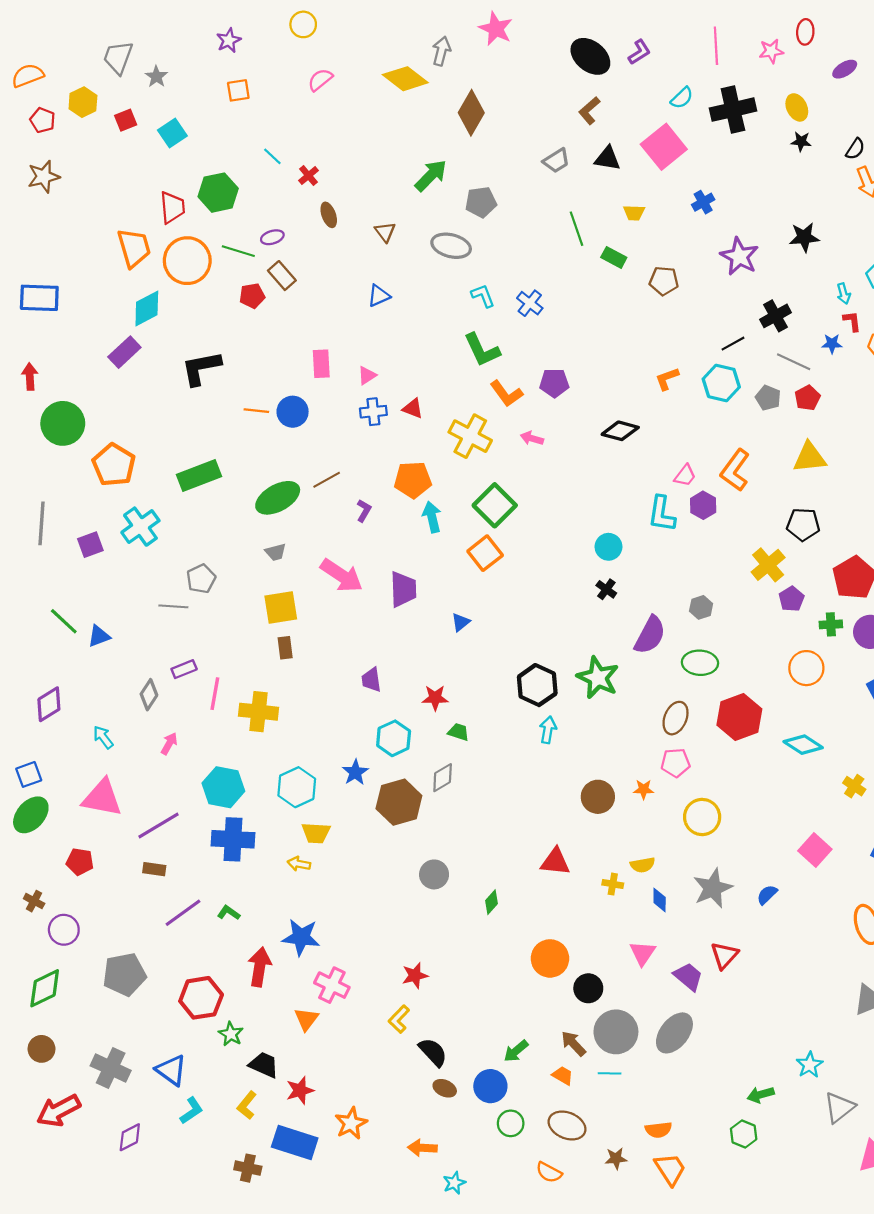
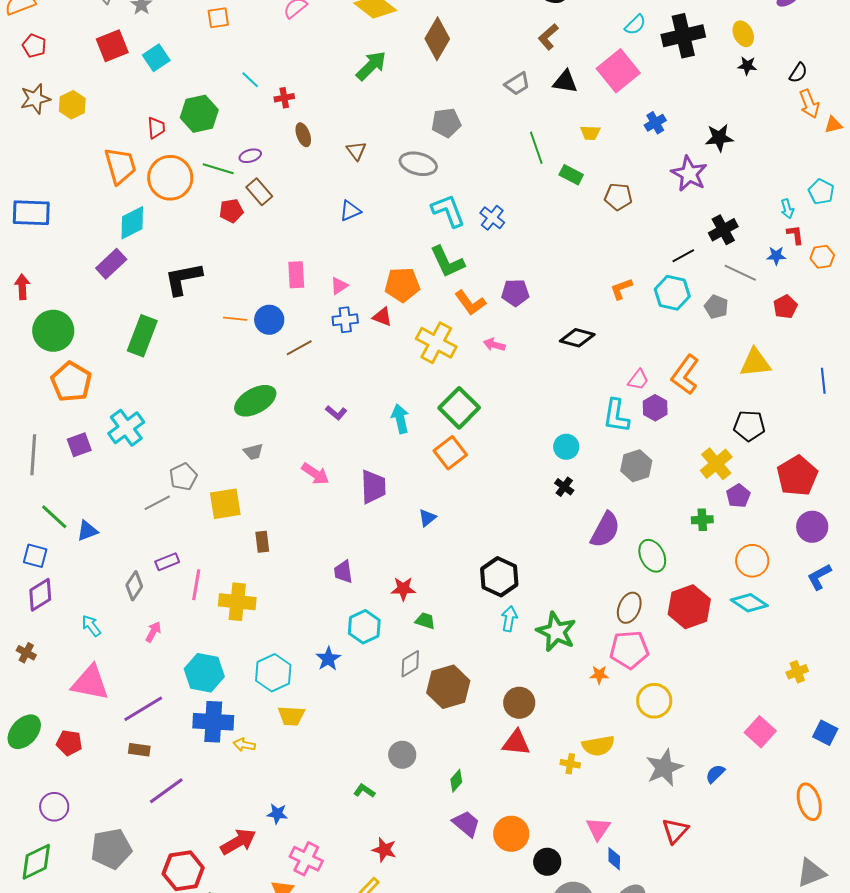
yellow hexagon: (83, 102) -> (72, 105), moved
red square: (126, 120) -> (112, 46), size x1.5
red cross: (309, 176) -> (284, 98), turned 30
green arrow: (431, 176) -> (371, 66), moved
red trapezoid: (172, 207) -> (156, 128), size x0.7
black star: (804, 237) -> (719, 138), moved
cyan L-shape: (483, 296) -> (448, 211), size x1.5
red pentagon: (807, 398) -> (785, 307), moved
orange pentagon: (114, 465) -> (71, 382), moved
green rectangle: (199, 476) -> (142, 336), moved, turned -48
brown line: (327, 480) -> (299, 348), moved
orange pentagon: (413, 480) -> (402, 285), moved
purple L-shape: (364, 511) -> (336, 413), turned 100
gray line: (41, 523) -> (33, 455), moved
pink arrow: (341, 576) -> (315, 474), size x0.7
gray line: (173, 606) -> (157, 503), turned -32
yellow square: (281, 607) -> (225, 504), moved
gray hexagon: (701, 607) -> (636, 466), moved, size x1.4
green cross: (831, 624) -> (702, 520), moved
green ellipse: (700, 663) -> (652, 556), turned 60
green star: (598, 678) -> (556, 632), moved
cyan diamond: (803, 745) -> (749, 603), moved
pink pentagon: (676, 763) -> (629, 650), size x1.4
blue square: (29, 774) -> (35, 556), moved, turned 35
yellow cross: (854, 786) -> (797, 672), turned 35
brown circle: (598, 797) -> (519, 703), moved
brown hexagon: (399, 802) -> (448, 687), moved
green ellipse: (31, 815) -> (24, 732), moved
yellow arrow: (299, 864) -> (244, 745), moved
yellow semicircle: (643, 865) -> (598, 746), size x1.4
blue diamond: (660, 900) -> (614, 859), moved
brown cross: (34, 901) -> (26, 653), moved
green L-shape: (229, 913) -> (364, 791), moved
blue star: (301, 937) -> (277, 814), size x0.6
red arrow: (260, 967) -> (238, 842), turned 51
red star: (415, 976) -> (384, 850), turned 30
purple trapezoid: (688, 977) -> (466, 824), moved

